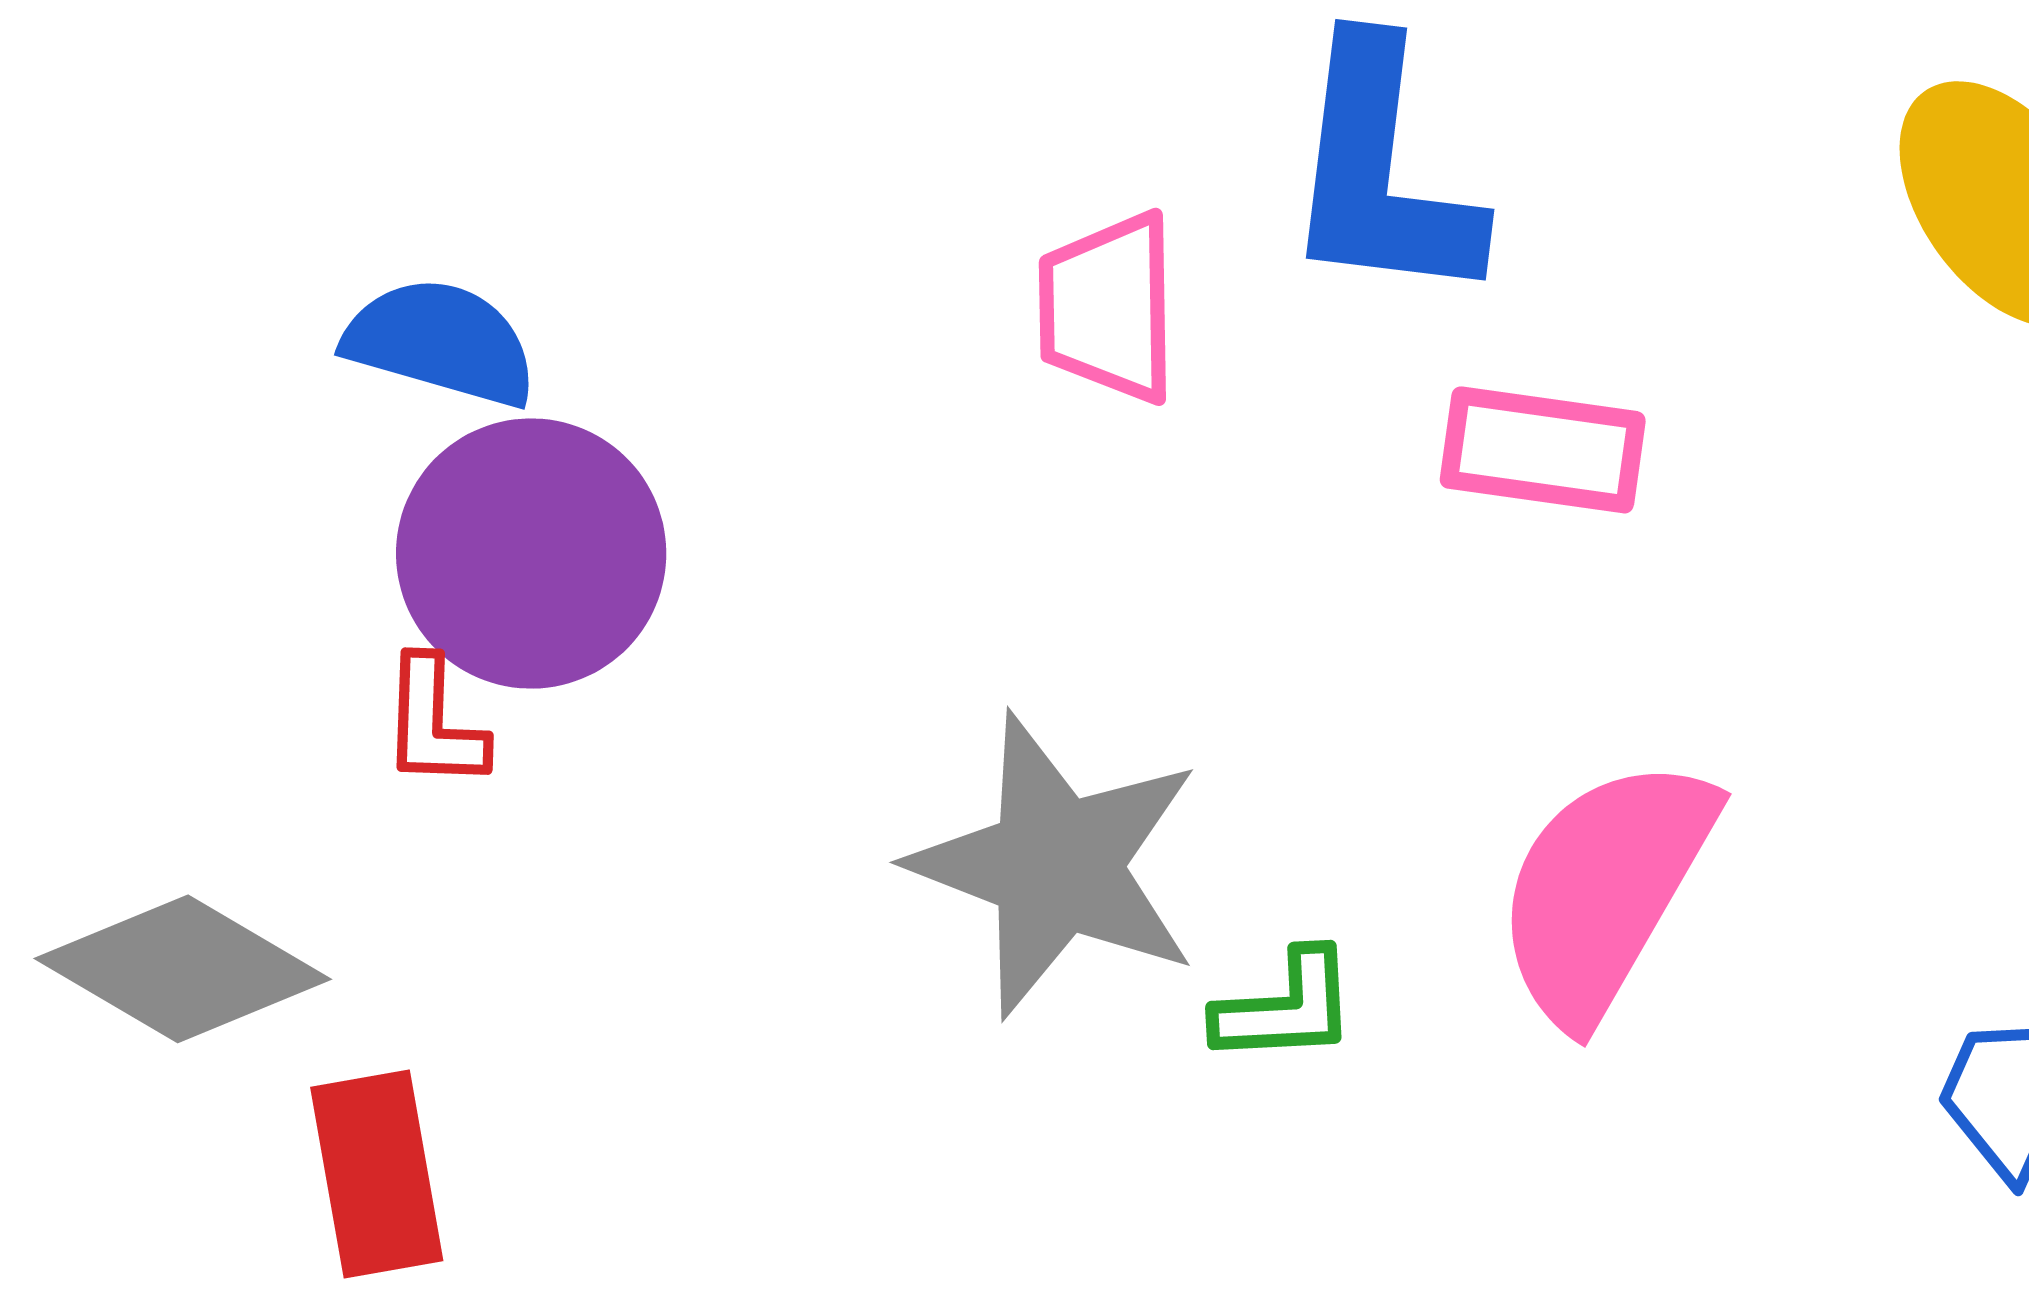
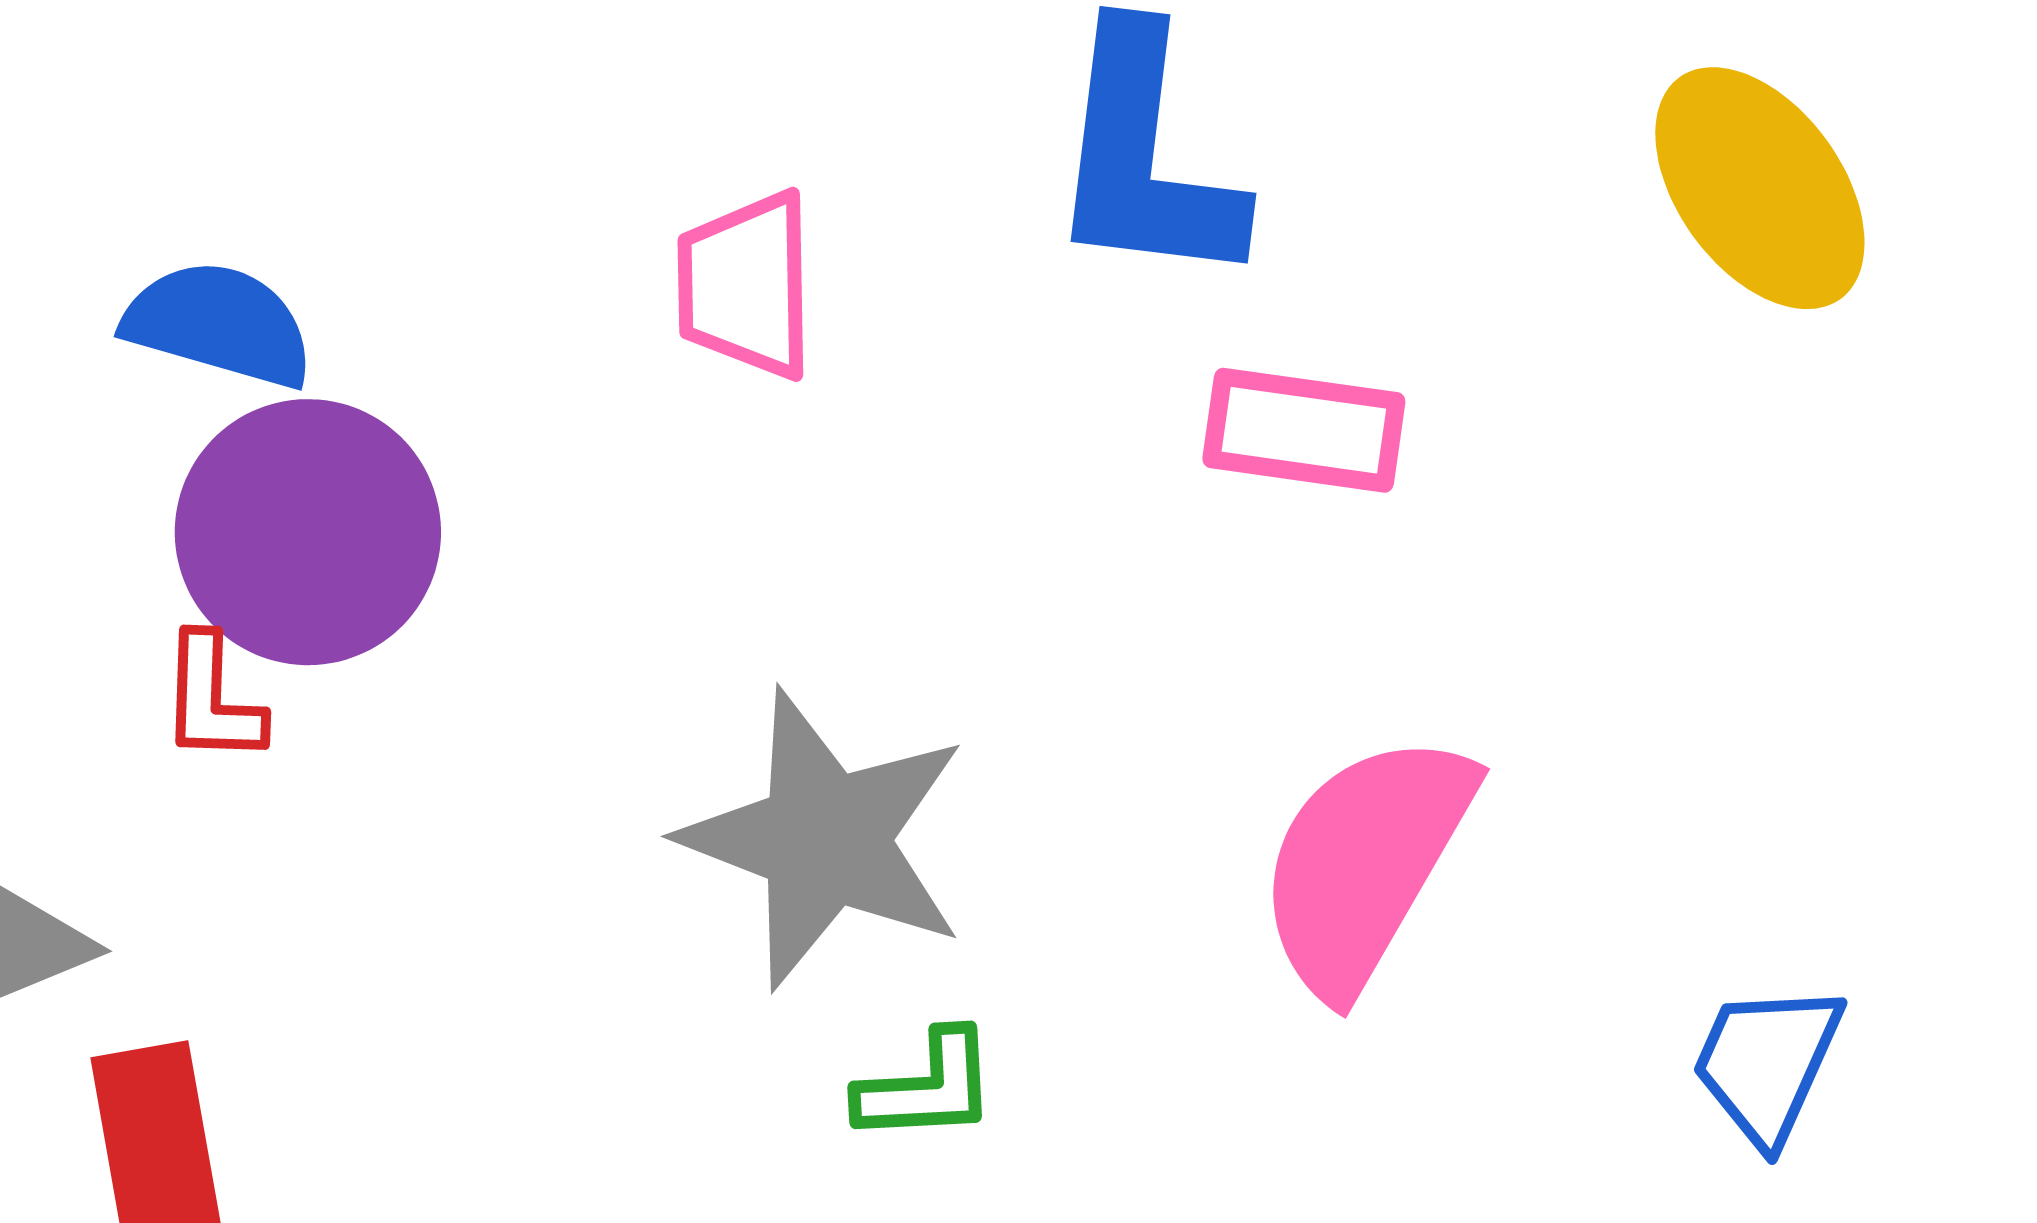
pink trapezoid: (1108, 308) -> (746, 285), moved
green L-shape: (1286, 1007) -> (927, 1087), moved

